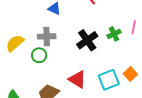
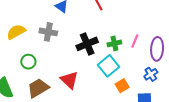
green circle: (39, 55) -> (28, 62), moved
cyan square: (109, 80) -> (109, 66), moved, turned -30

